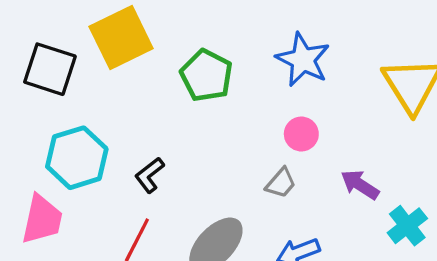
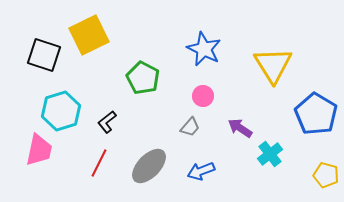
green pentagon: (206, 75) -> (143, 78), moved

